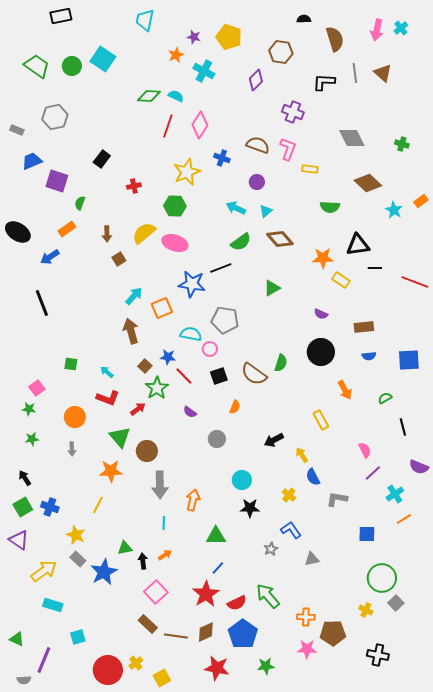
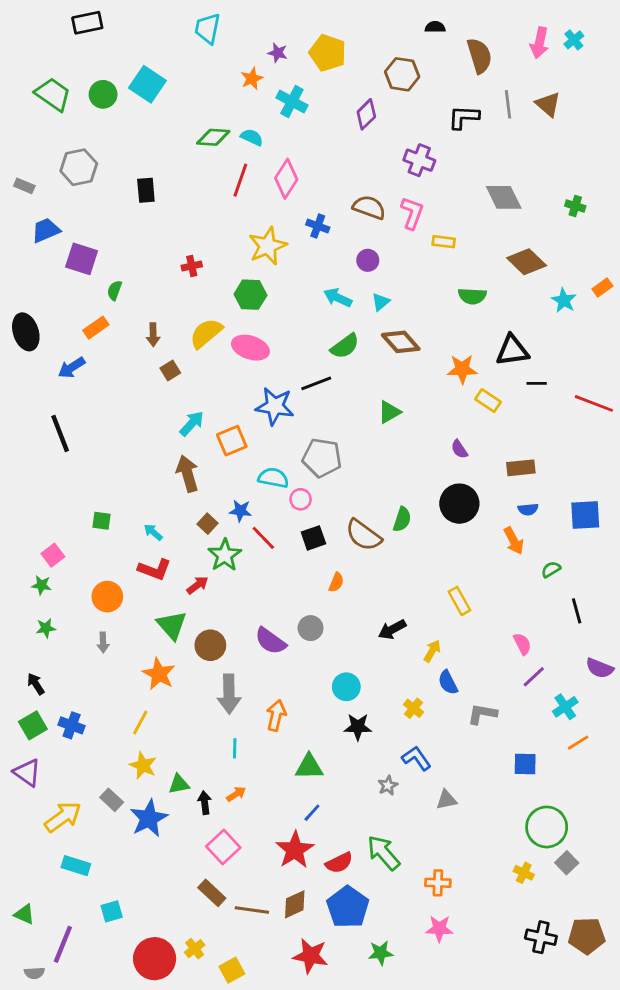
black rectangle: (102, 159) -> (146, 190), moved, turned -42
black ellipse: (18, 232) -> (26, 332), turned 40
purple semicircle: (321, 314) -> (459, 449), turned 32
orange arrow: (345, 390) -> (514, 541), moved
purple semicircle: (190, 412) -> (270, 641), moved, size x1.6
yellow arrow: (302, 455) -> (432, 651), turned 63
orange star: (111, 471) -> (159, 674), turned 30
yellow star: (76, 535) -> (143, 765), moved
brown pentagon: (333, 633) -> (587, 936), moved

